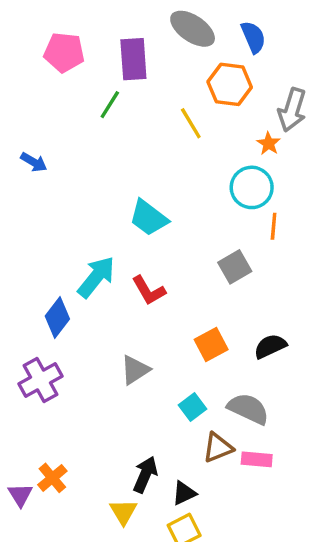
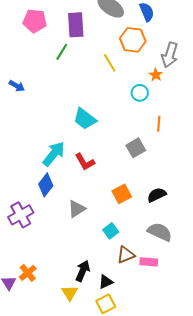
cyan circle: (252, 187) -> (140, 93), moved, size x0.7
blue diamond: (57, 317) -> (46, 185), moved
gray semicircle: (248, 409) -> (160, 232), moved

